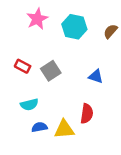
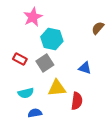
cyan hexagon: (74, 27) -> (52, 39), moved
yellow triangle: (64, 129) -> (57, 88), moved

